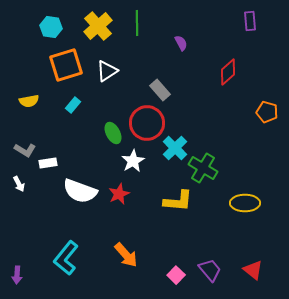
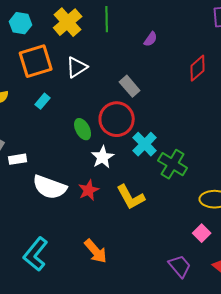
purple semicircle: (181, 43) -> (151, 39), turned 63
yellow L-shape: (178, 201) -> (131, 197), moved, turned 56
pink square: (176, 275) -> (202, 233), moved

